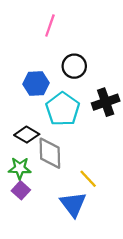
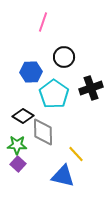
blue triangle: (73, 204) -> (63, 176), turned -40

